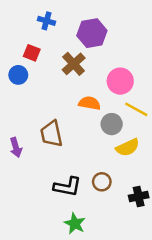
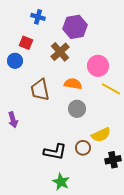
gray circle: (112, 124) -> (77, 109), moved
brown trapezoid: (51, 134) -> (40, 90), moved
yellow semicircle: (128, 147) -> (101, 135), moved

